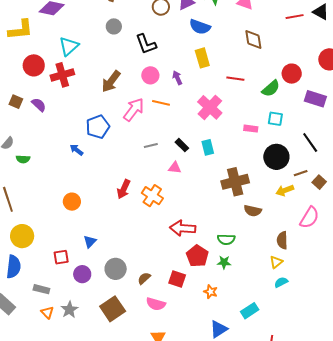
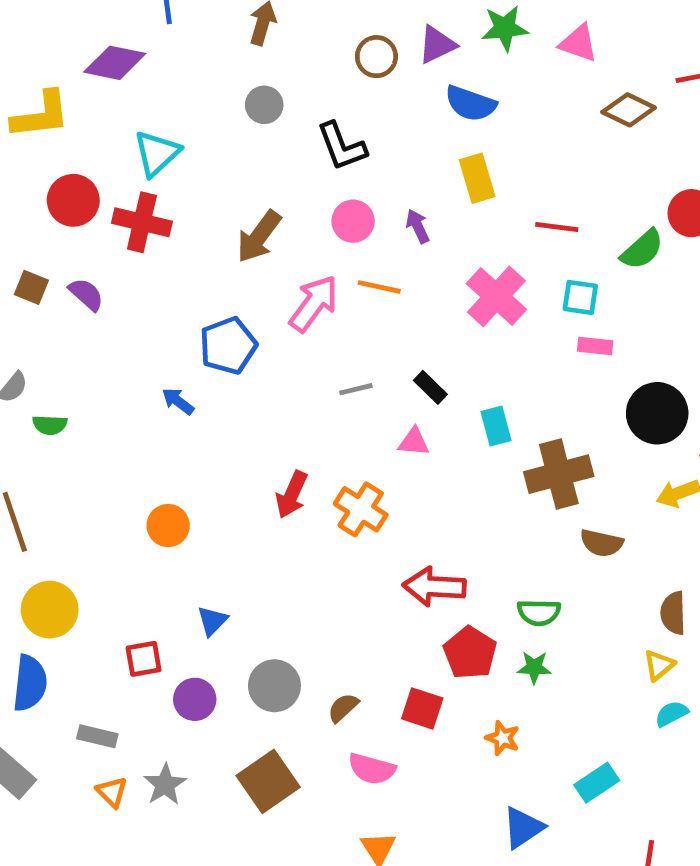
brown diamond: (253, 40) -> (629, 110), moved, turned -55
red cross: (62, 75) -> (142, 222), turned 30
cyan square: (275, 119) -> (580, 297), moved
cyan rectangle: (208, 147) -> (496, 426), moved

